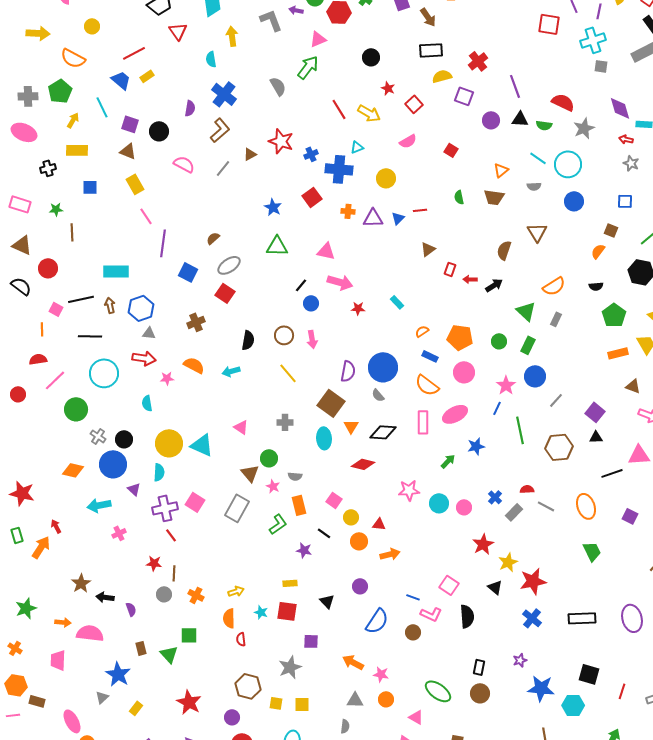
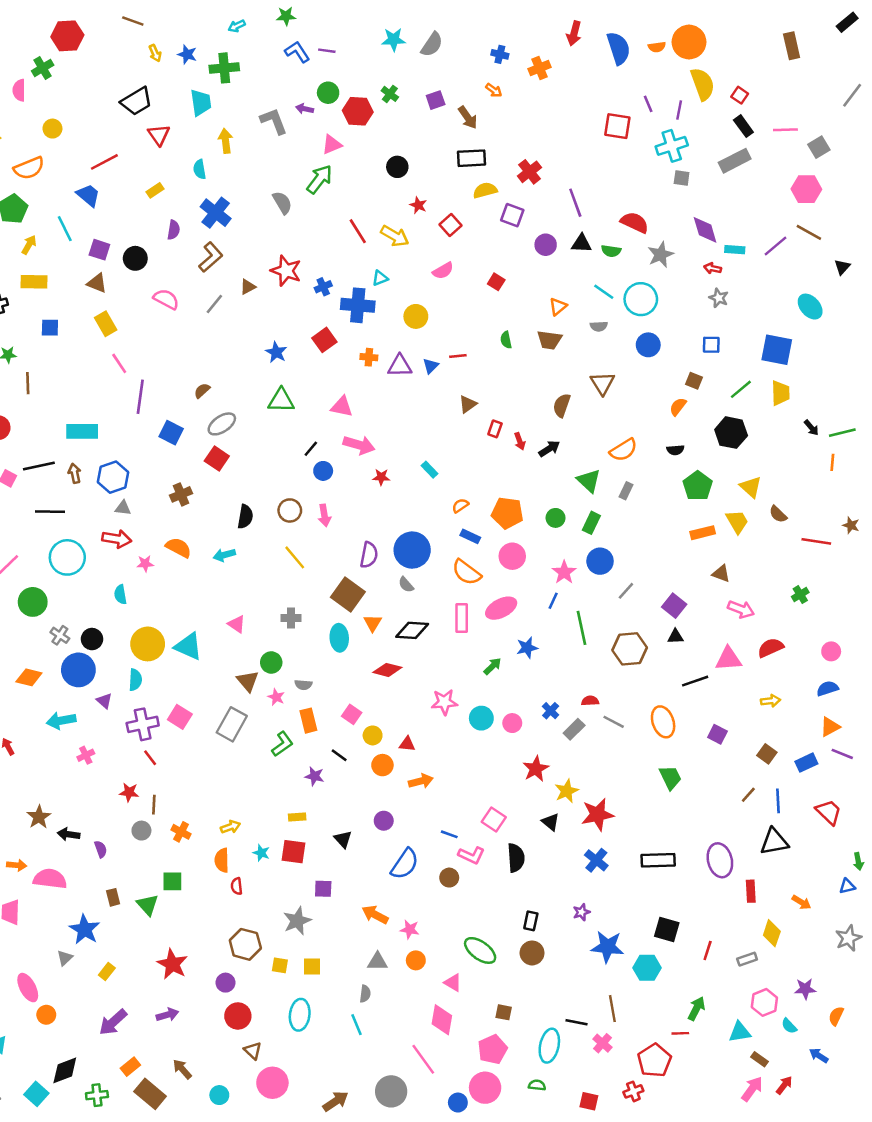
orange semicircle: (73, 58) -> (29, 168), turned -50
yellow rectangle: (147, 76) -> (155, 190), moved
red arrow: (470, 279) -> (520, 441), turned -112

